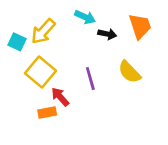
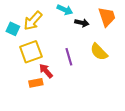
yellow square: (41, 72) -> (31, 52), turned 30

